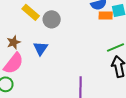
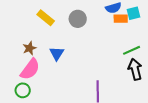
gray circle: (52, 19) -> (78, 19), moved

